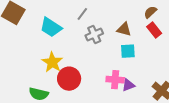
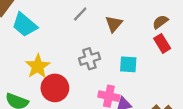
cyan trapezoid: (51, 27) -> (25, 25), moved
brown triangle: (124, 29) -> (114, 24), moved, turned 49
gray cross: (94, 34) -> (89, 59), moved

